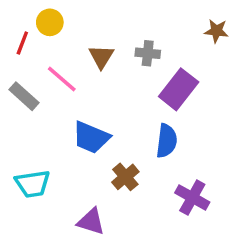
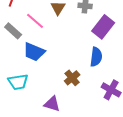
blue trapezoid: (91, 137) -> (34, 52), moved

